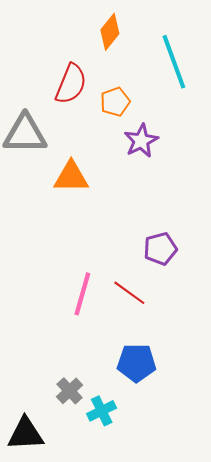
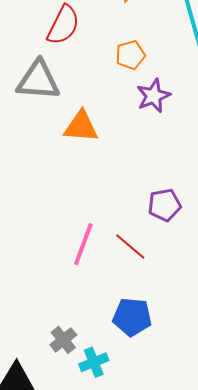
red semicircle: (71, 84) -> (63, 25), moved

